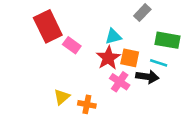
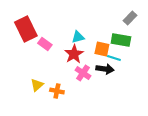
gray rectangle: (142, 13) -> (130, 18), moved
orange square: (130, 58) -> (102, 49), moved

